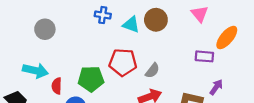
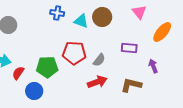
purple rectangle: (204, 56) -> (129, 48), moved
red semicircle: (57, 86) -> (18, 73), turned 32
purple arrow: (216, 87) -> (153, 66), moved, turned -56

